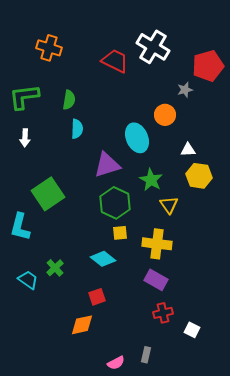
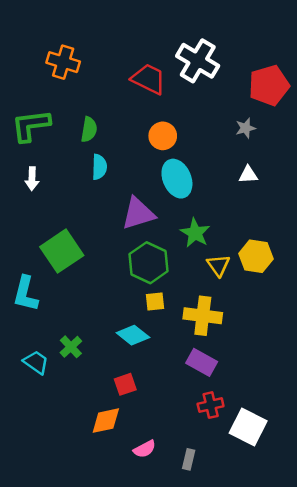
gray star: (185, 90) -> (246, 128), moved
orange circle: (165, 115) -> (163, 136), moved
white triangle: (188, 150) -> (248, 175), moved
yellow hexagon: (199, 176) -> (256, 256), moved
white square: (192, 330) -> (248, 427), size x1.8
pink semicircle: (116, 363) -> (145, 449), moved

